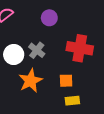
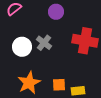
orange star: (30, 81) -> (29, 83), moved
orange square: (66, 81) -> (59, 85), moved

